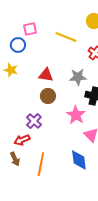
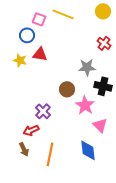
pink square: (30, 29) -> (39, 19), turned 32
yellow line: (66, 37) -> (63, 14), moved
red triangle: (46, 75) -> (40, 54), moved
brown circle: (48, 96) -> (67, 89), moved

